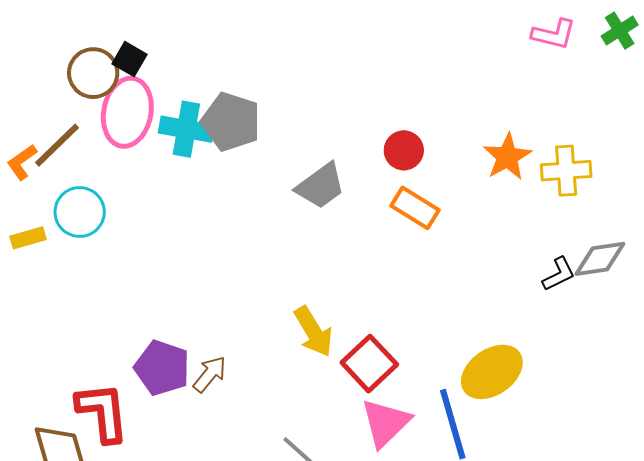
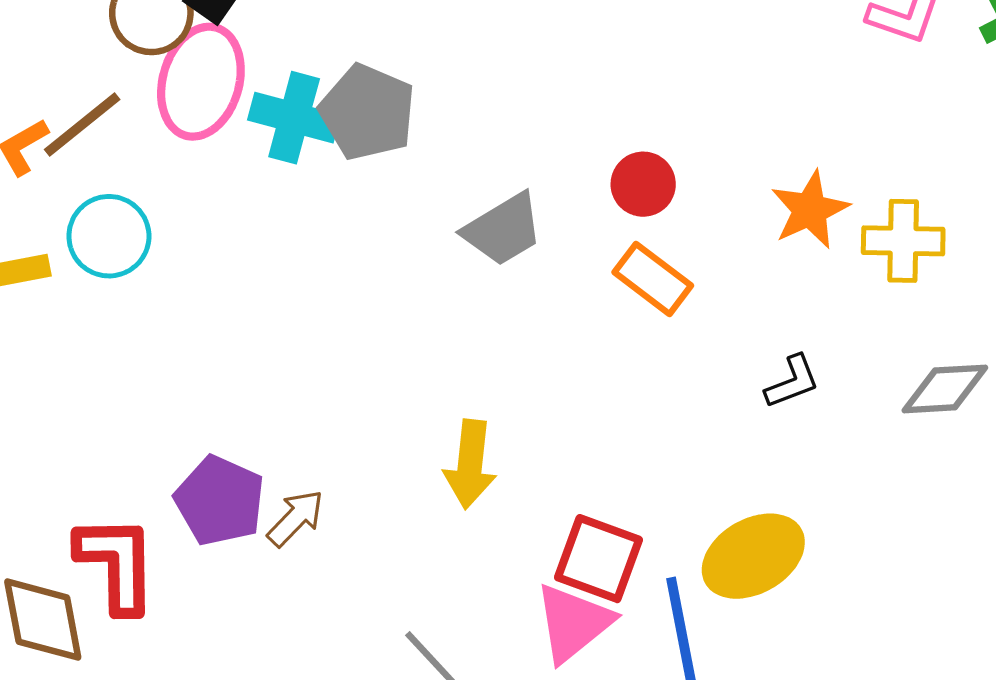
black L-shape: (559, 274) -> (792, 382), moved
yellow arrow: (313, 332) -> (470, 464), turned 32
red square: (369, 364) -> (599, 559), moved, turned -32

